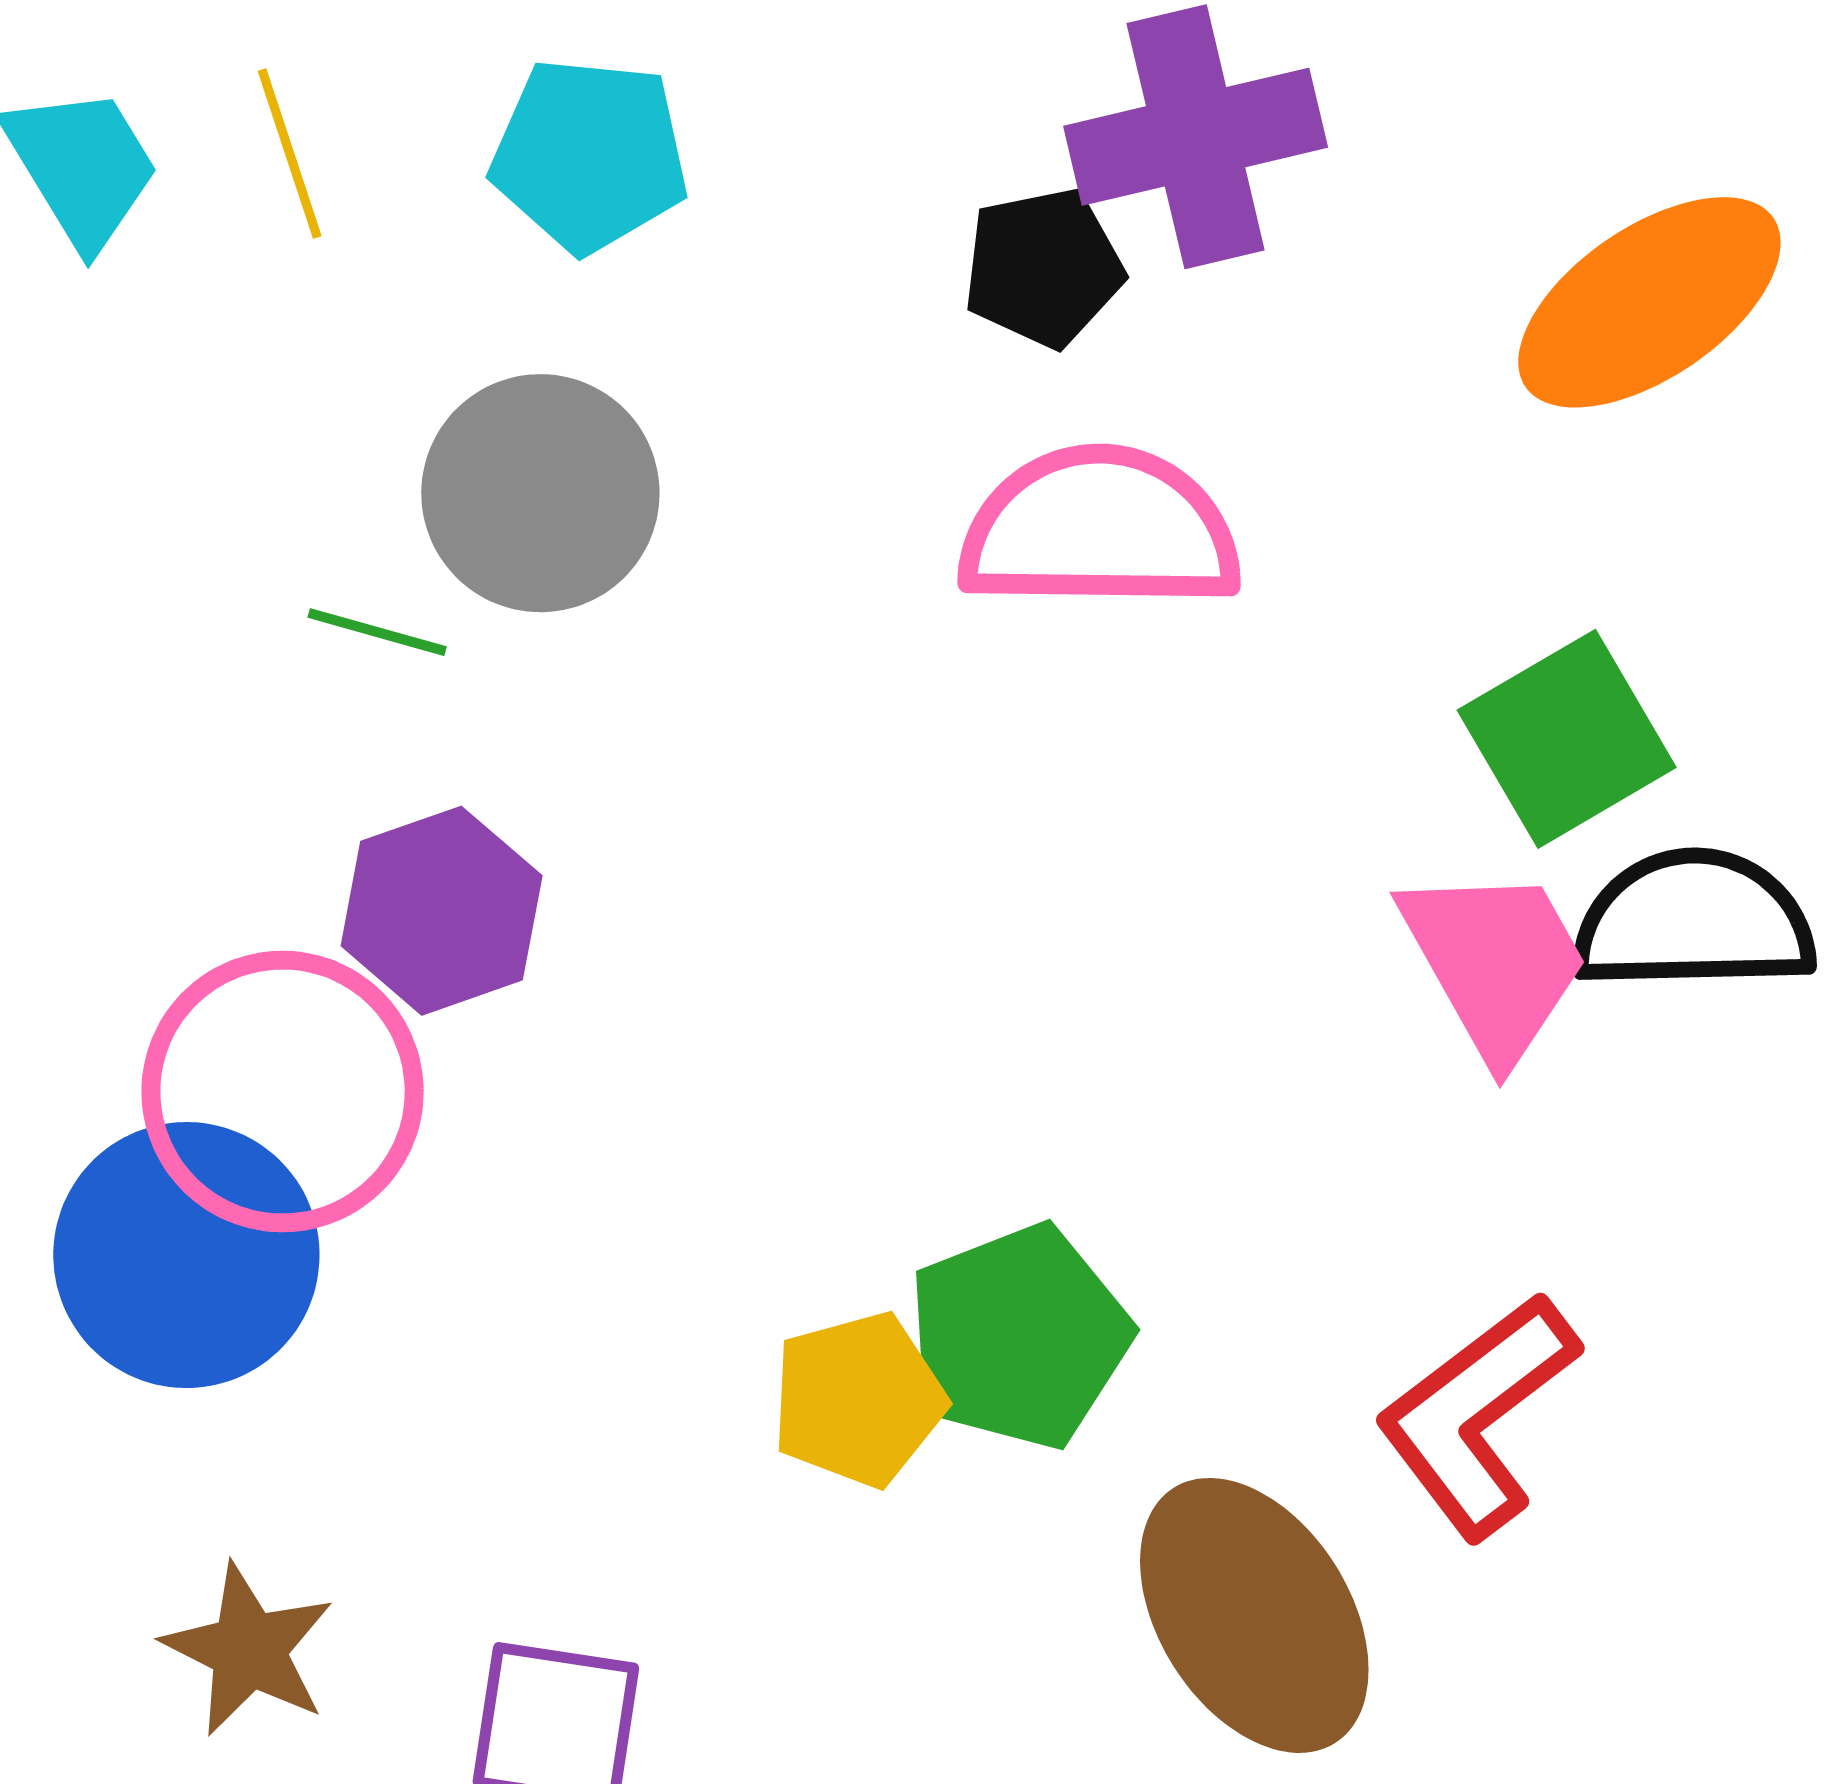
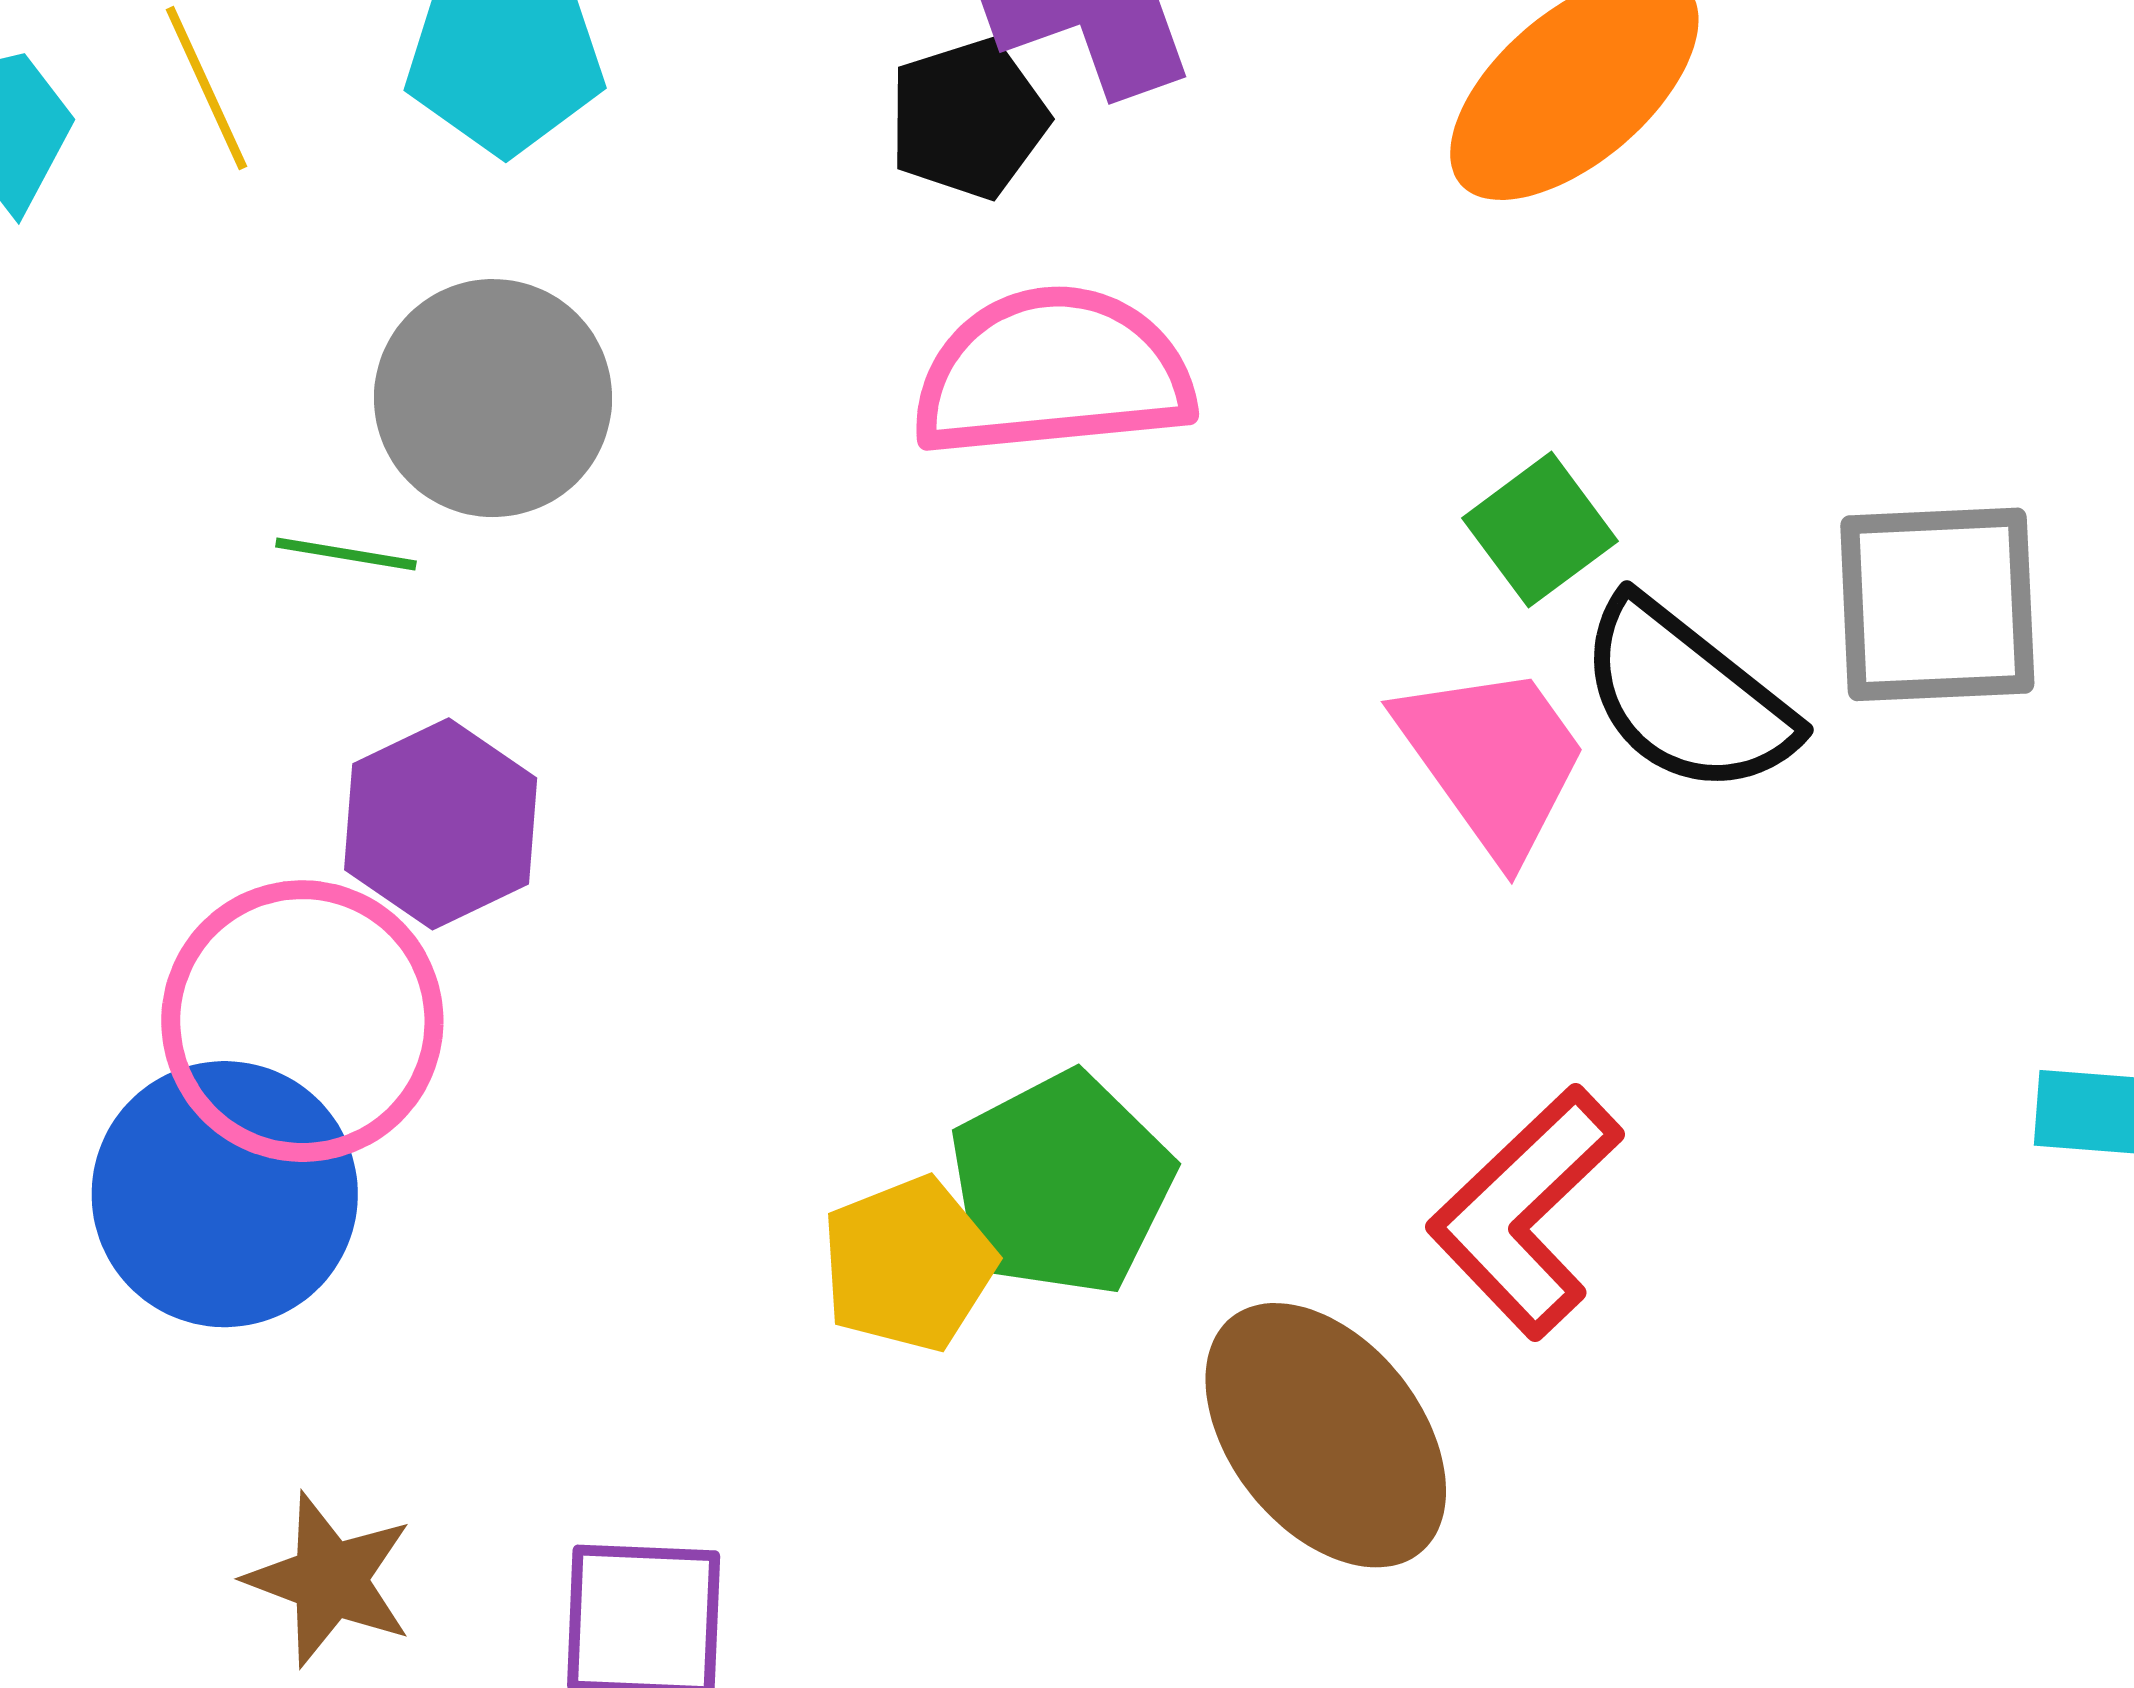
green square: (1567, 739) -> (1540, 530), size x0.7
black semicircle: (1694, 921) -> (1686, 697), turned -134

